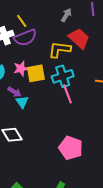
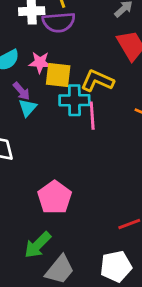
yellow L-shape: (60, 49) -> (97, 81), moved
cyan cross: (63, 76) -> (74, 100), moved
pink pentagon: (71, 148) -> (55, 197), moved

